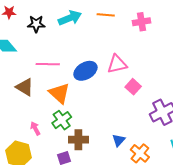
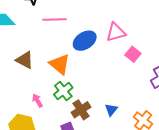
pink line: (48, 64) -> (55, 20), moved
brown cross: (78, 140) -> (81, 110), turned -30
blue triangle: (119, 140) -> (111, 110), moved

